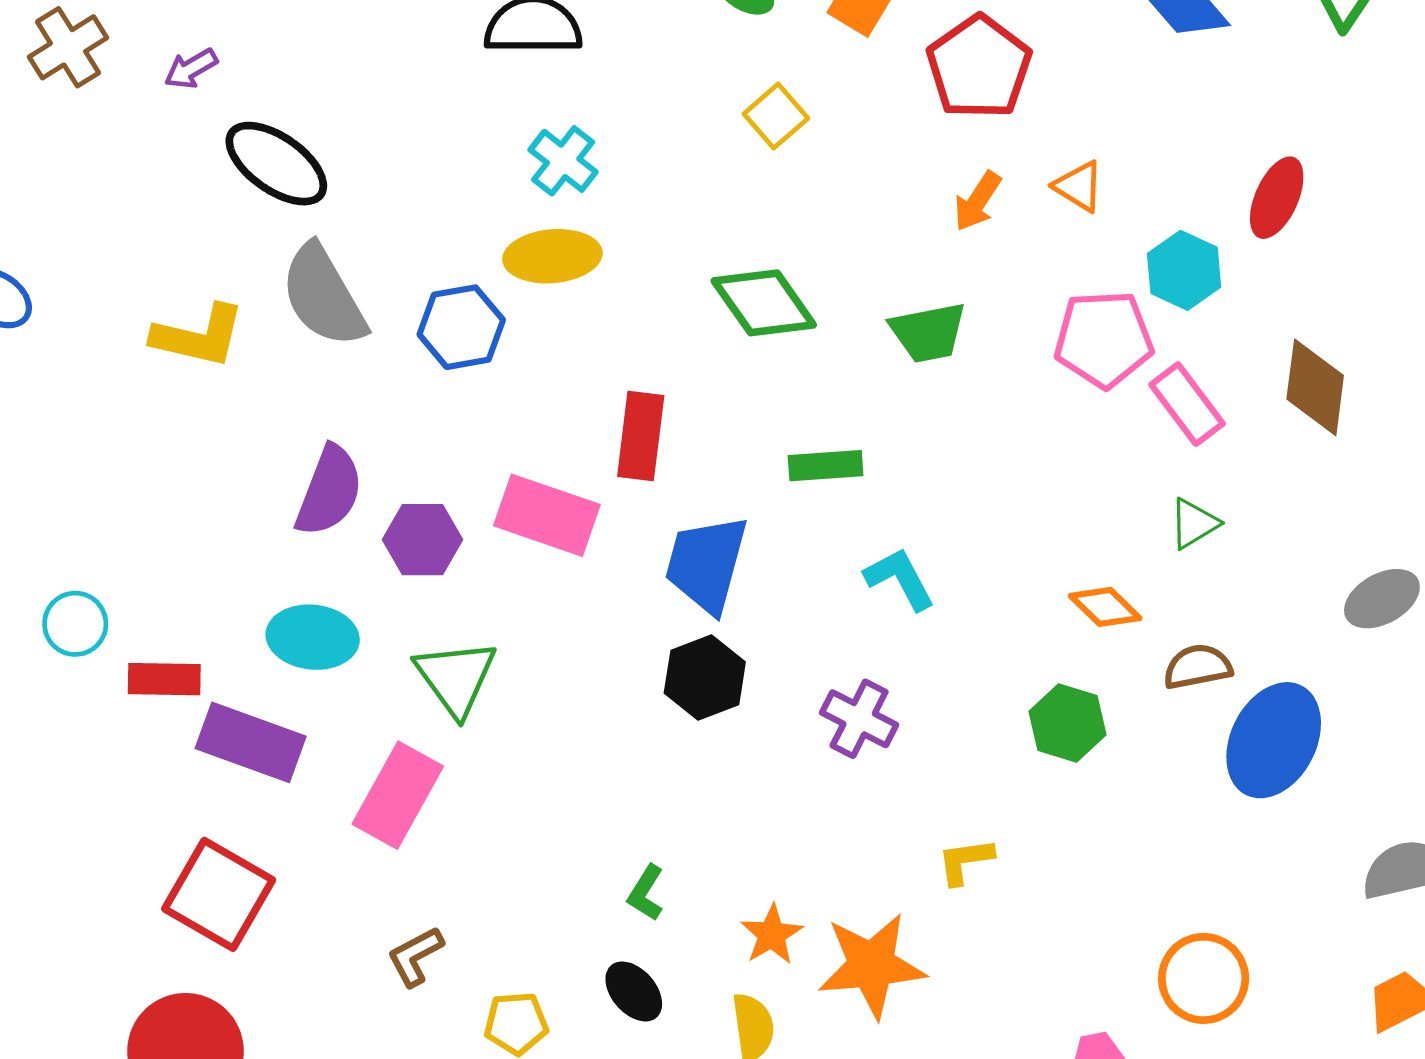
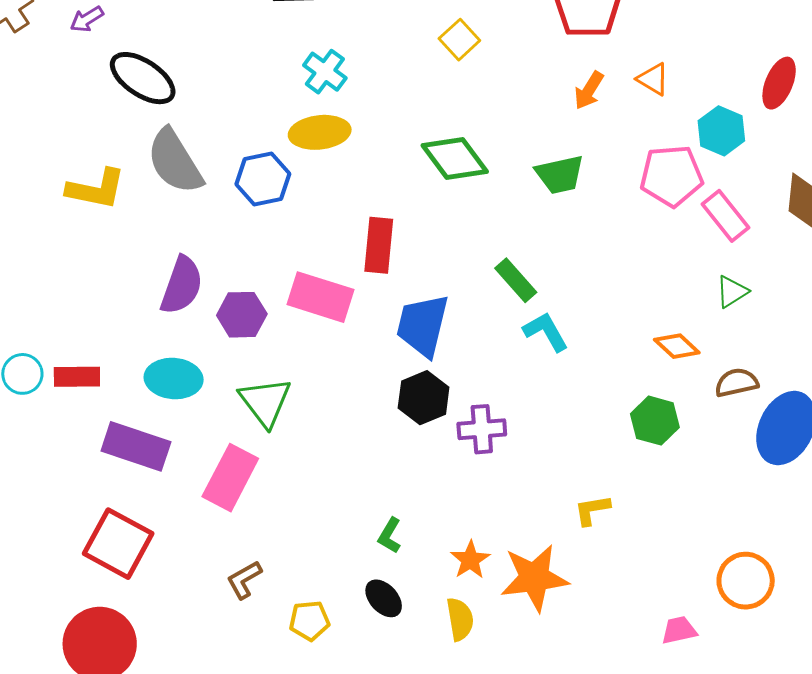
green rectangle: (826, 466) -> (516, 280), moved, turned 54
red rectangle: (164, 679) -> (77, 377), moved
purple cross: (859, 719) -> (482, 429), moved, turned -30

